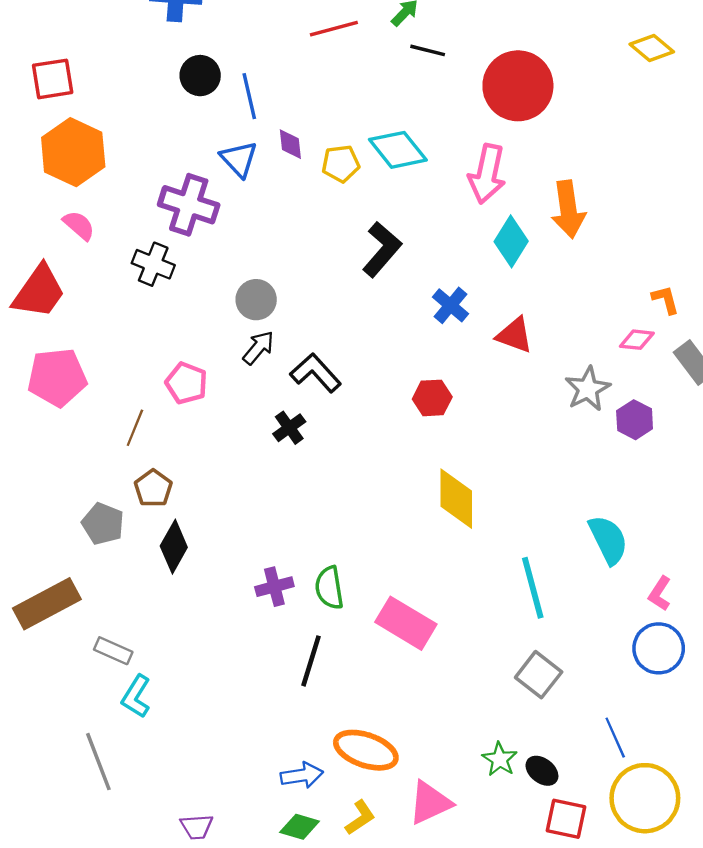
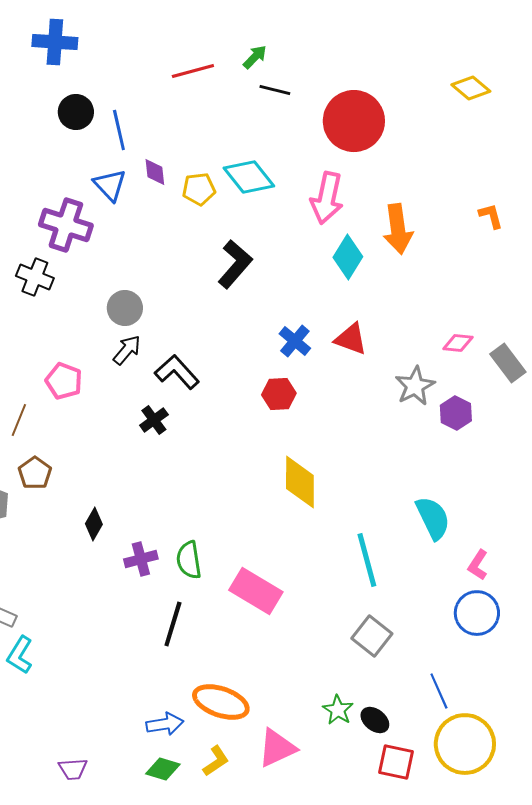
orange L-shape: (665, 300) -> (491, 216), moved
blue cross: (450, 305) -> (295, 341), moved
black diamond: (174, 547) -> (94, 524), moved, size x0.7

